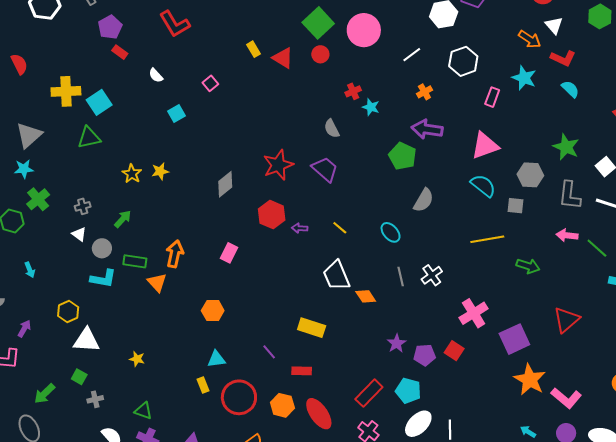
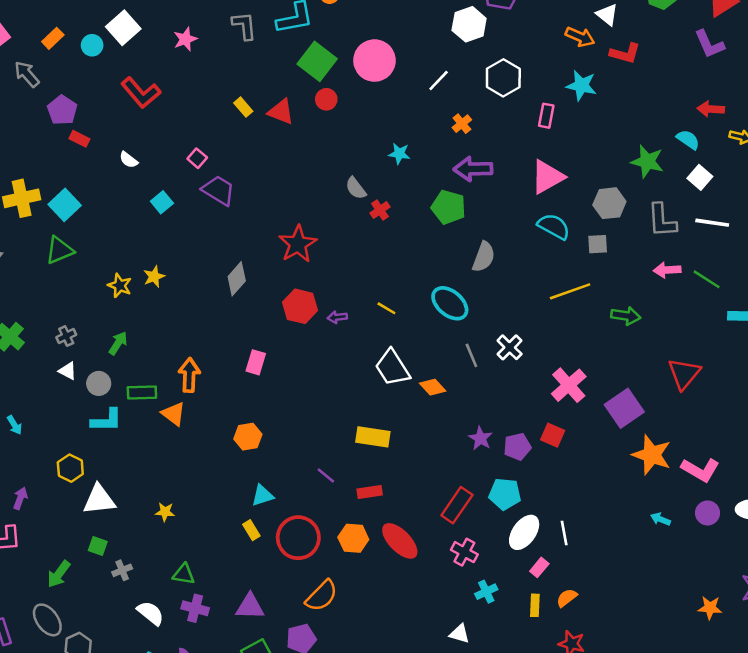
cyan semicircle: (570, 89) -> (688, 140), moved
red cross: (353, 91) -> (380, 210), moved
purple trapezoid: (325, 169) -> (218, 190), moved
cyan ellipse: (391, 232) -> (450, 303), size x1.4

